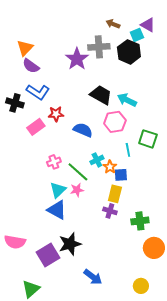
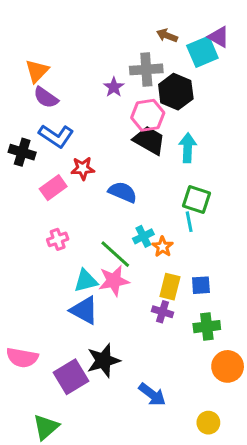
cyan square: (137, 35) -> (202, 52), size x1.5
black hexagon: (129, 52) -> (176, 92), moved
purple star: (77, 59) -> (114, 87), size x0.6
cyan arrow: (127, 100) -> (188, 148), turned 66
pink hexagon: (115, 122) -> (148, 115), moved
green square: (148, 139) -> (197, 199), moved
pink cross: (54, 162) -> (58, 239), moved
blue square: (121, 175) -> (201, 285), moved
cyan triangle: (58, 190) -> (86, 281), turned 30
pink star: (77, 190) -> (114, 281), size x1.5
blue arrow: (93, 277) -> (152, 395), moved

